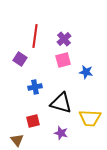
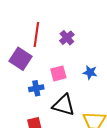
purple square: (20, 59) -> (21, 59), size x1.5
pink square: (63, 60) -> (58, 73), moved

